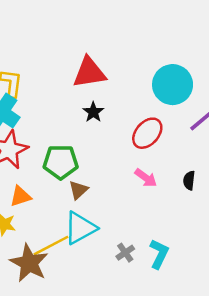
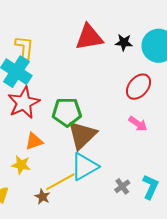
black star: (93, 112) -> (124, 42), moved, turned -30
brown triangle: (78, 190) -> (82, 135), size x1.8
brown star: (29, 263) -> (42, 197), size x0.5

